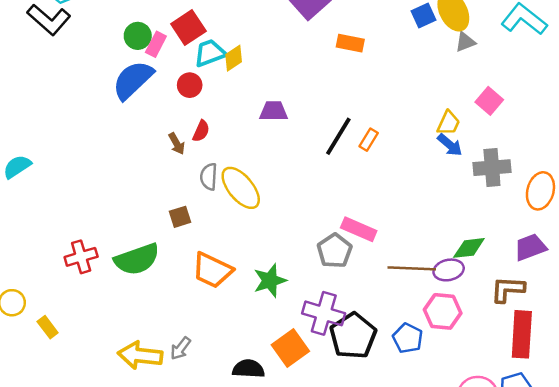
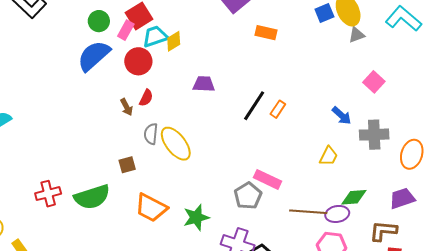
pink rectangle: (156, 44) -> (126, 30), moved
red circle: (190, 85) -> (138, 61), size x1.4
yellow trapezoid: (448, 123) -> (329, 156), moved

